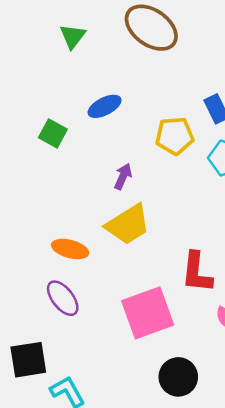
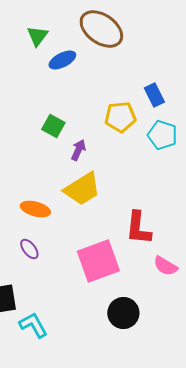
blue ellipse: (105, 106) -> (62, 60), moved
green square: (53, 133) -> (53, 126), moved
purple ellipse: (63, 298) -> (29, 249), size x0.7

